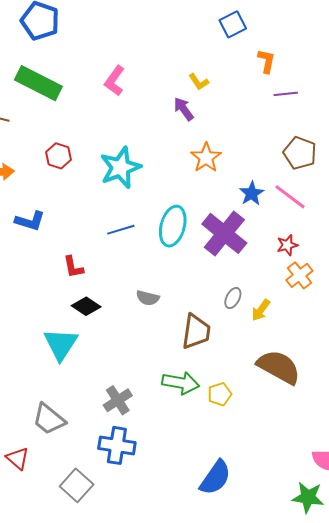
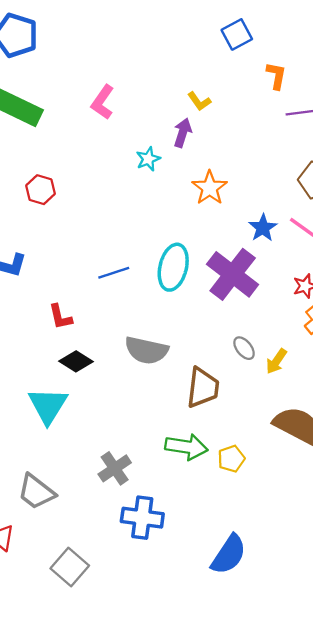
purple arrow: (184, 109) -> (183, 133), turned 55
cyan star: (120, 168) -> (148, 159), moved, size x0.5
gray semicircle: (148, 298) -> (146, 350), size x1.6
gray ellipse: (233, 298) -> (244, 348), turned -65
blue cross: (117, 445) -> (142, 518), moved

